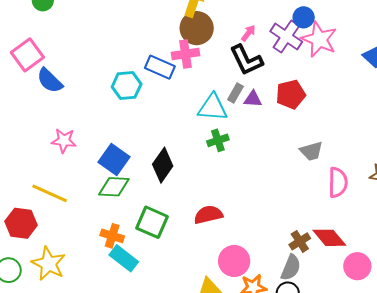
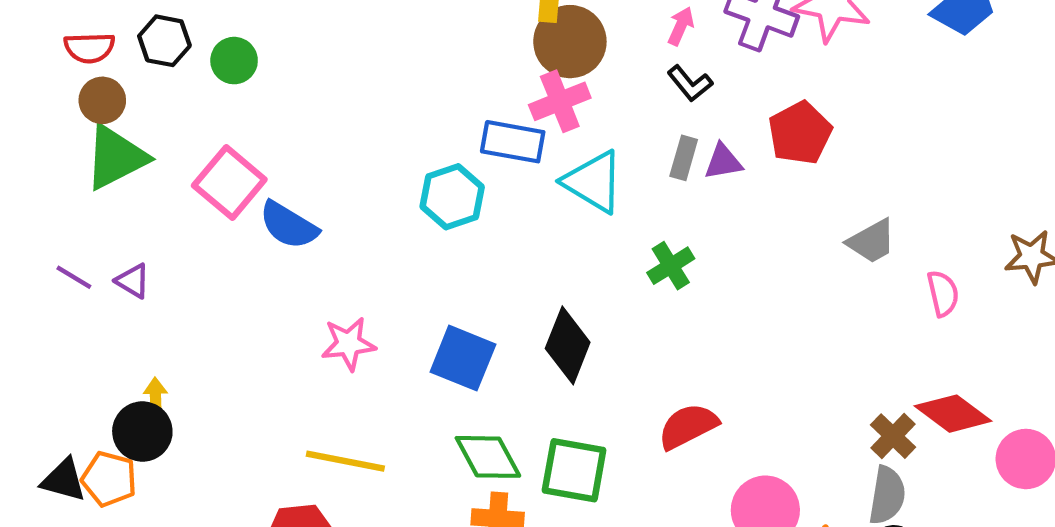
black L-shape: (246, 60) -> (690, 83), size x0.6
cyan triangle: (213, 108) -> (593, 182), moved, turned 40
pink semicircle: (338, 182) -> (943, 293), size x0.7
green diamond: (114, 187) -> (488, 457), moved, turned 72

